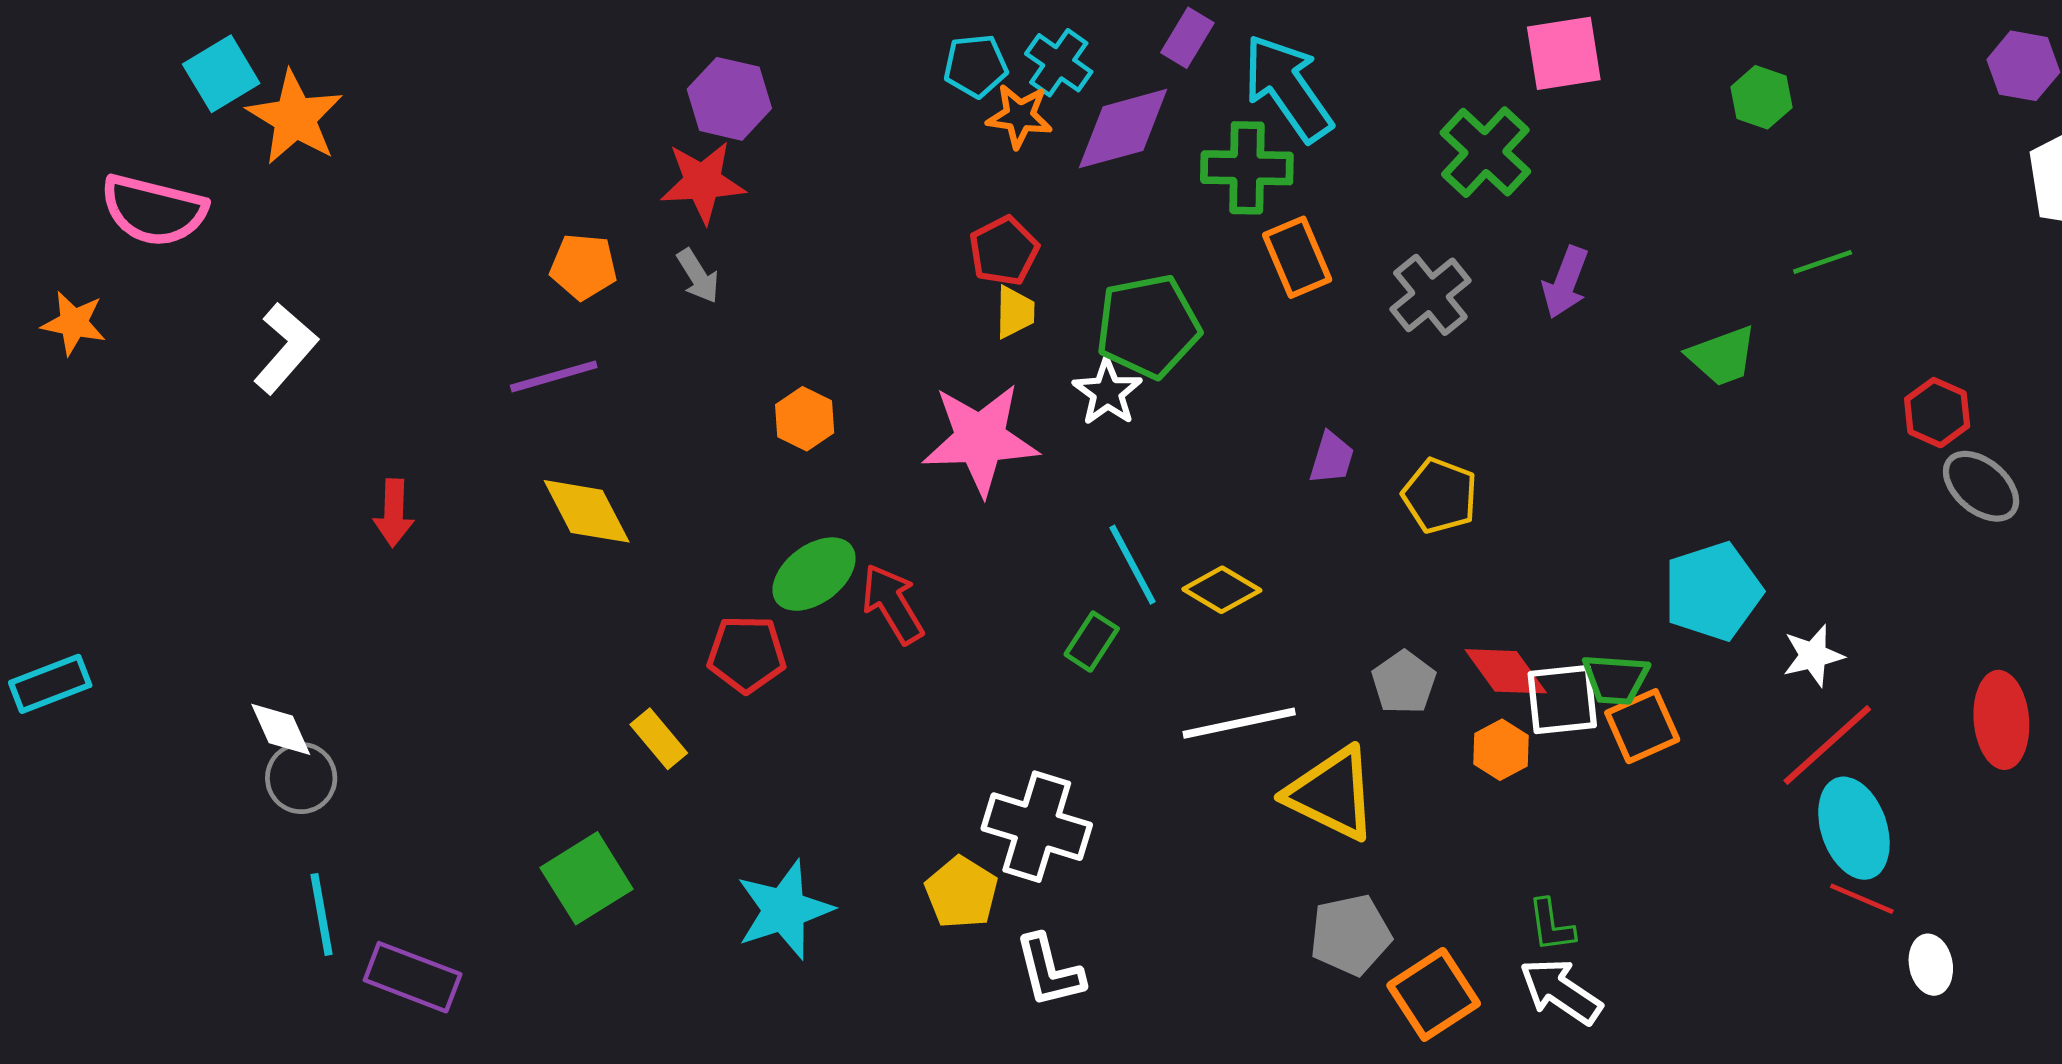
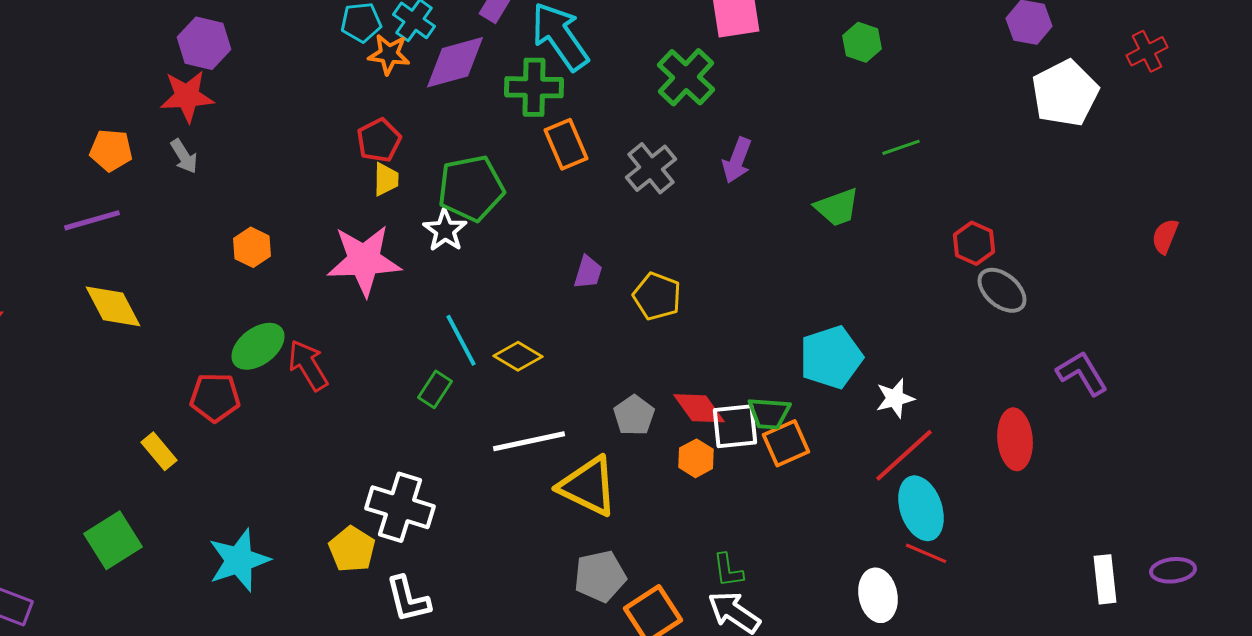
white ellipse: (1931, 965) -> (878, 595), moved, size x1.4

